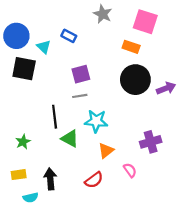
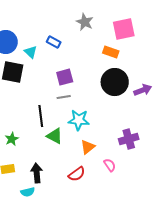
pink square: (145, 22) -> (124, 29), turned -30
cyan semicircle: (31, 198) -> (28, 192), moved

